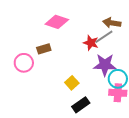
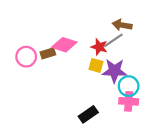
pink diamond: (57, 22) -> (64, 45), moved
pink circle: (24, 63) -> (26, 57), moved
yellow square: (72, 83) -> (96, 65), moved, turned -32

